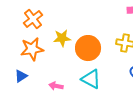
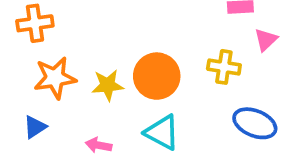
orange cross: (33, 19) -> (35, 23), moved, turned 30
yellow star: (62, 38) -> (108, 85), moved

